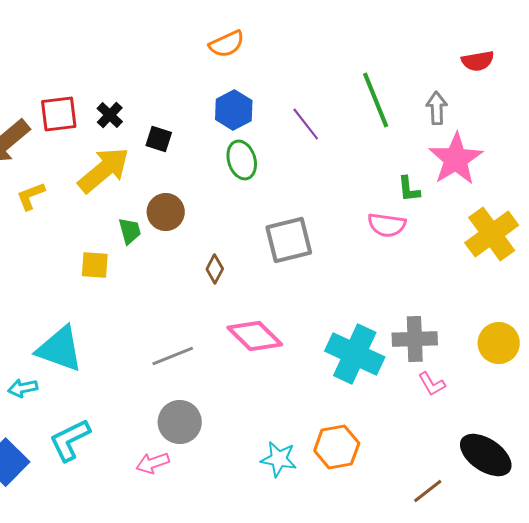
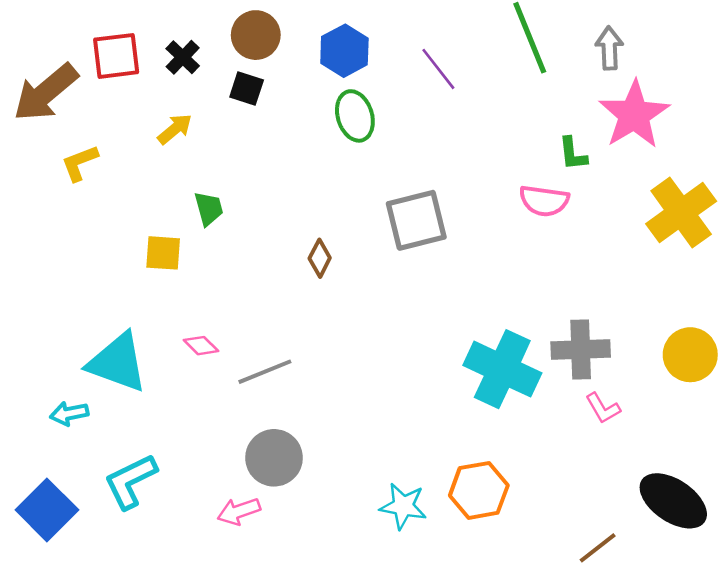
yellow arrow: (104, 170) -> (175, 129), size x0.5
brown circle: (166, 212) -> (256, 35), moved
pink diamond: (255, 336) -> (201, 346), moved, size x0.5

